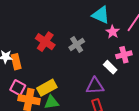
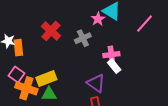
pink star: (113, 32) -> (98, 19), moved
pink cross: (124, 55) -> (111, 55), moved
purple triangle: (95, 86) -> (96, 83), turned 30

